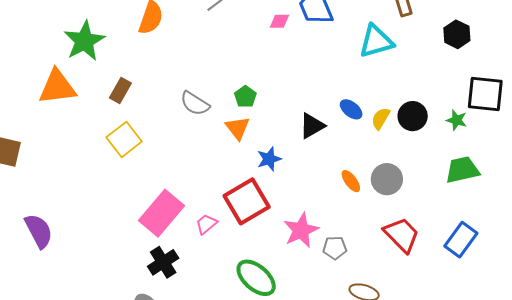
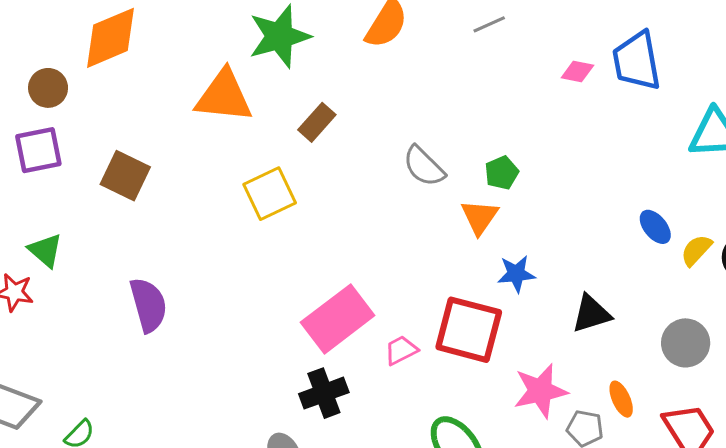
black triangle: (312, 126) -> (591, 314), moved
yellow square: (124, 139) -> (270, 194), moved
orange ellipse: (351, 181) -> (621, 399), moved
red square: (247, 201) -> (469, 330), turned 33

